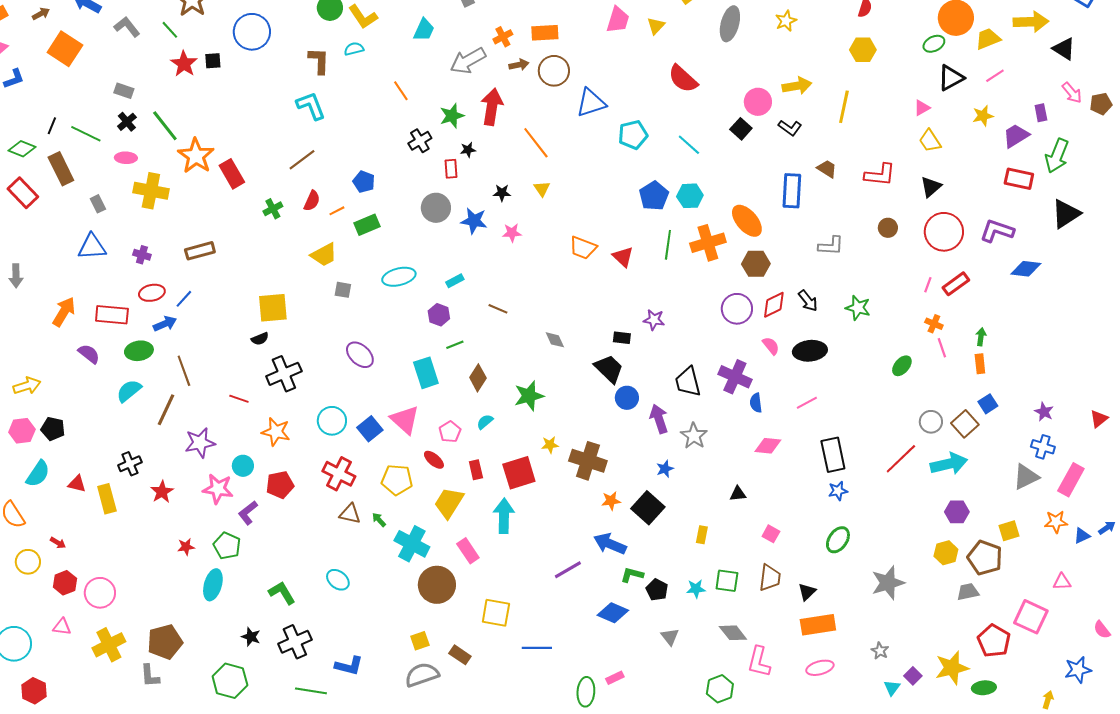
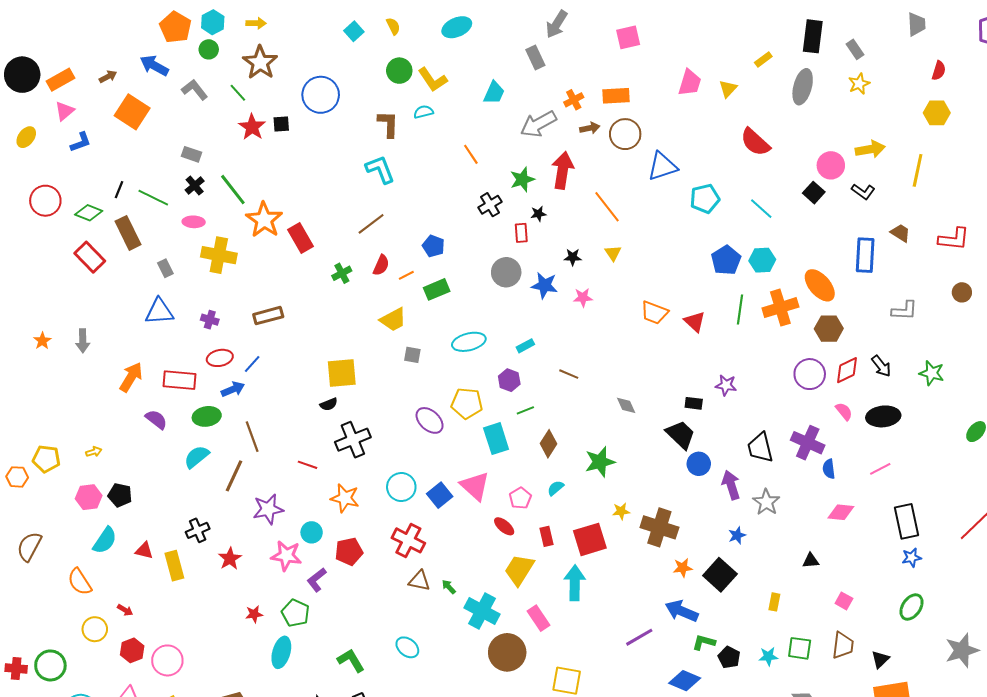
yellow arrow: (27, 386) -> (94, 452), size x0.6
yellow pentagon: (397, 480) -> (467, 403), moved

